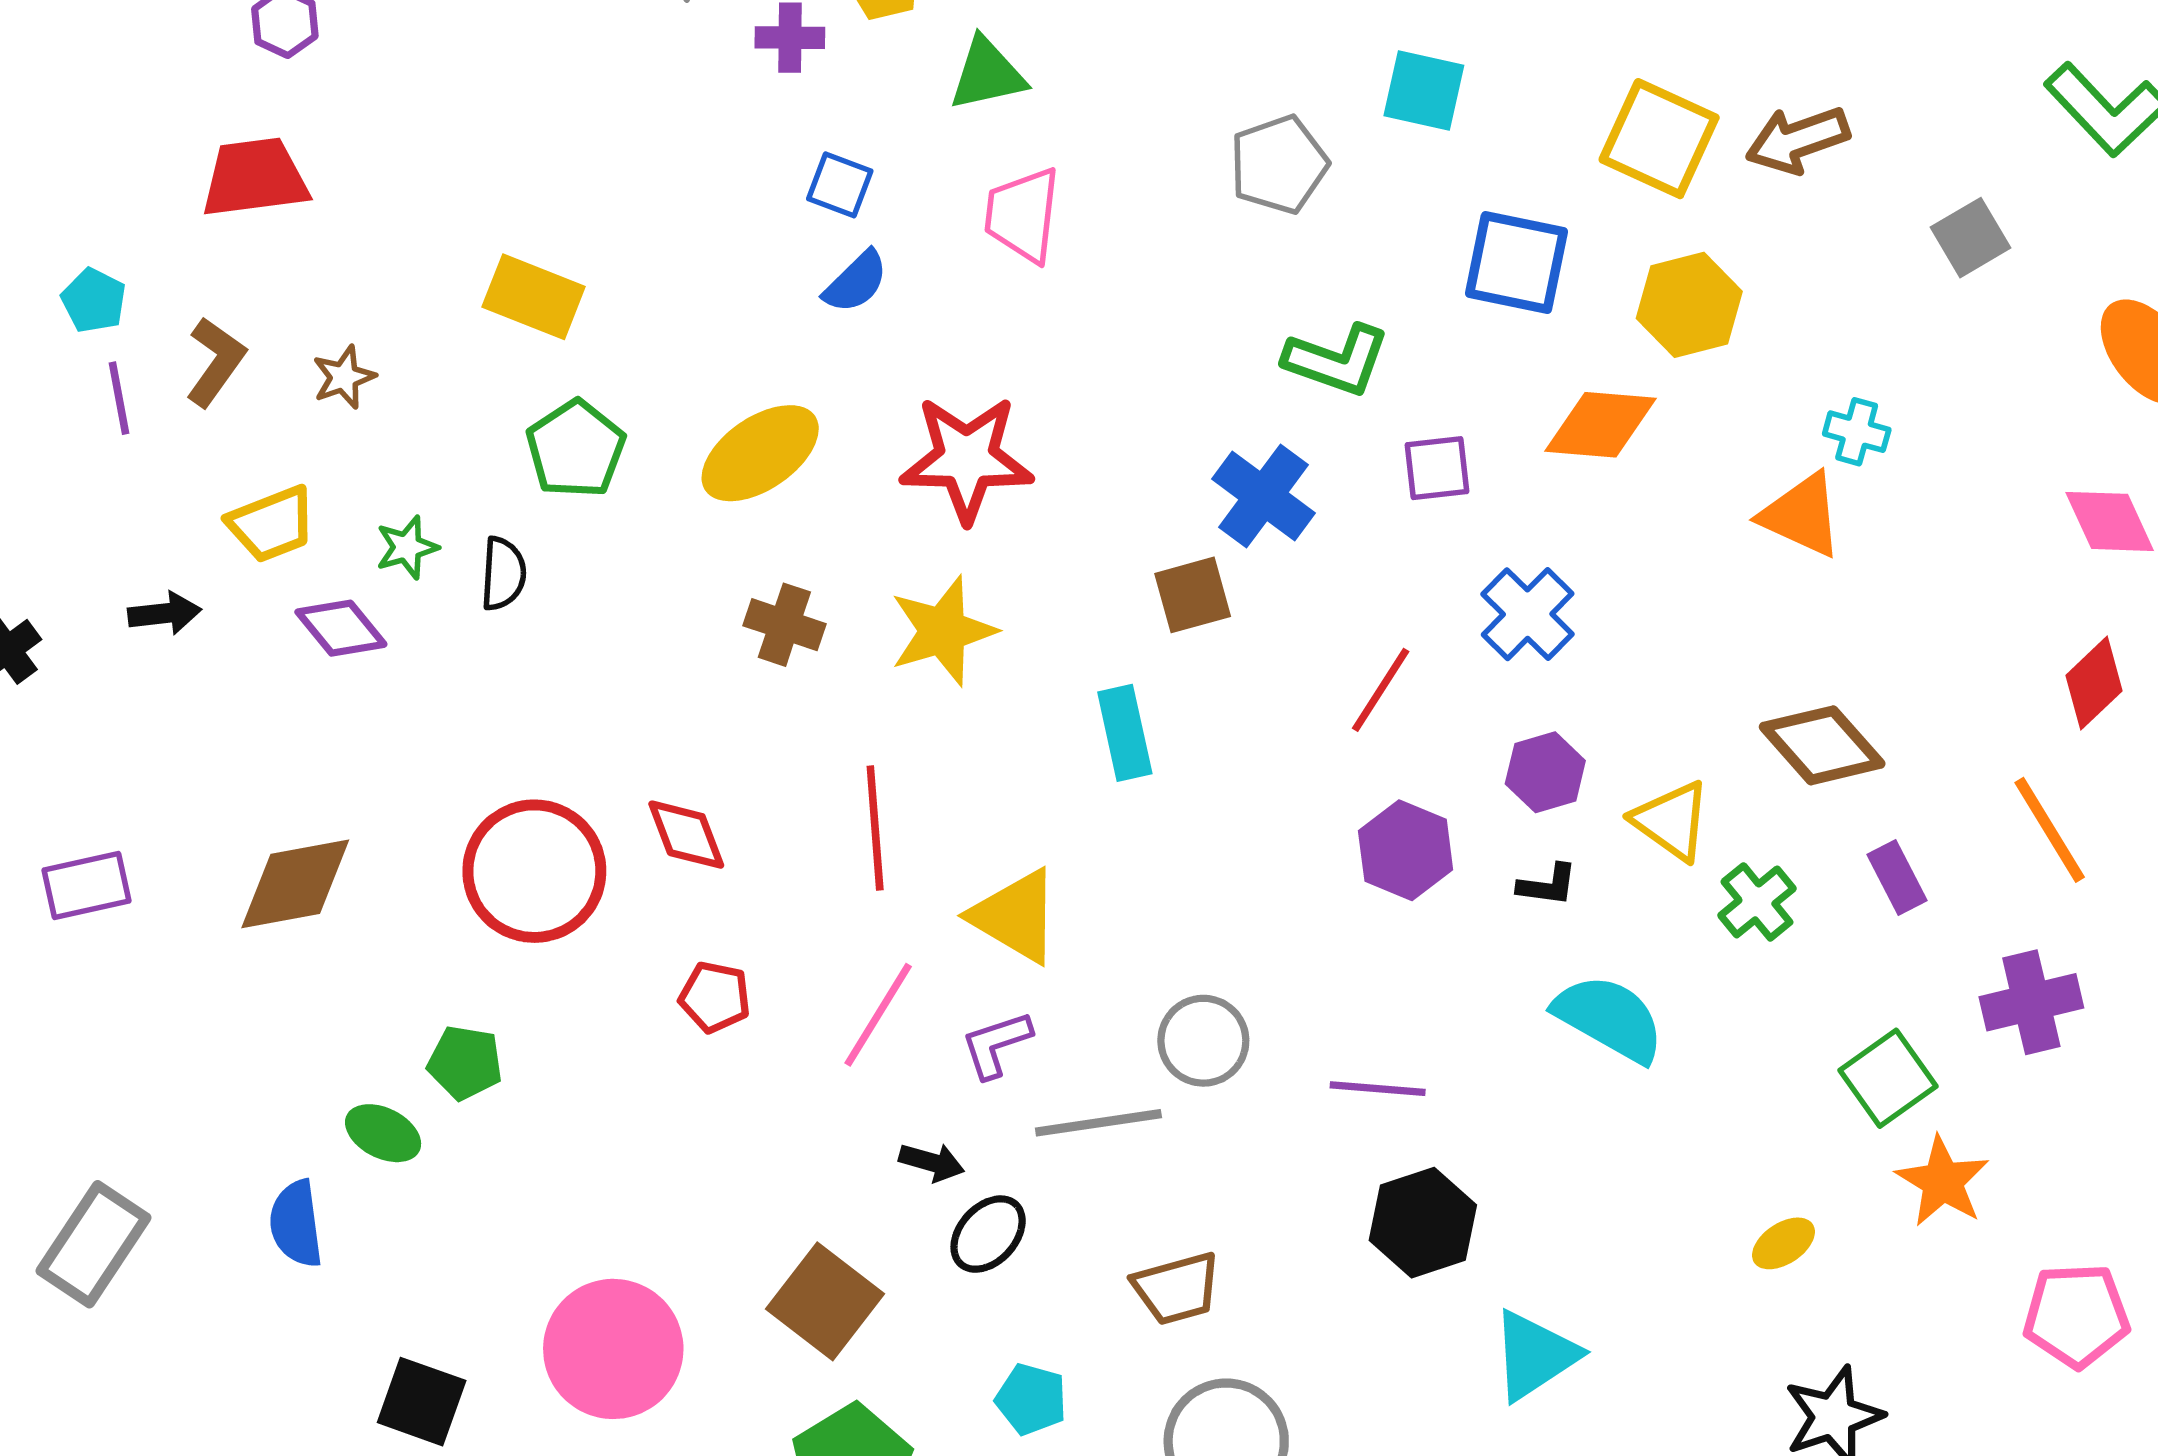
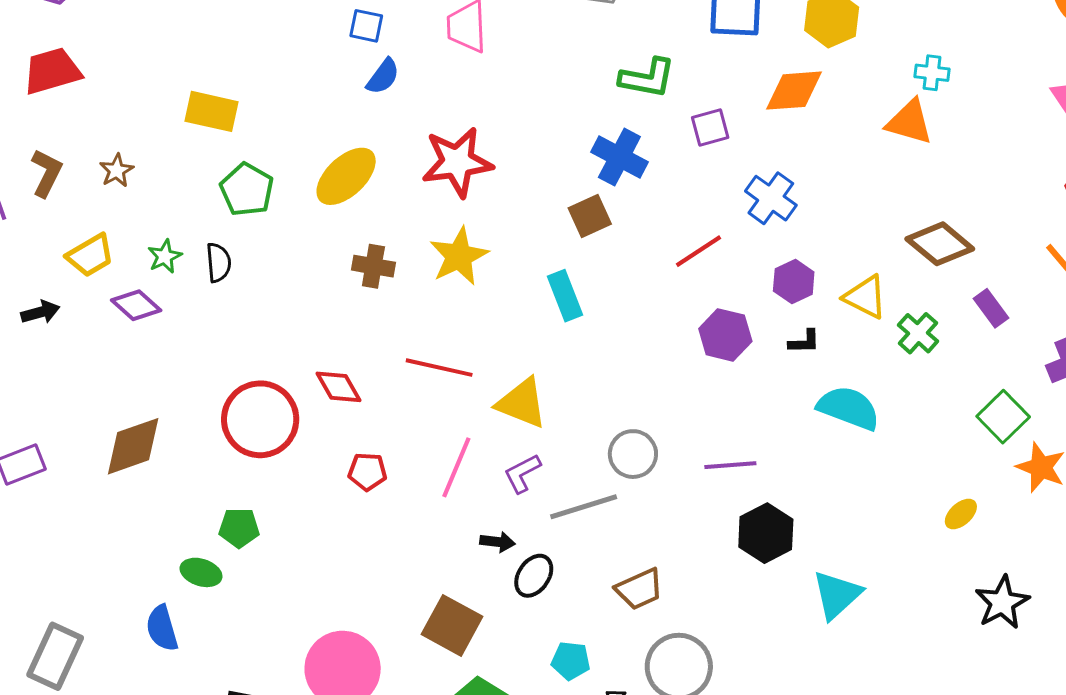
red line: (1381, 690) -> (698, 251), turned 33
red line: (875, 828) -> (439, 368), turned -64

